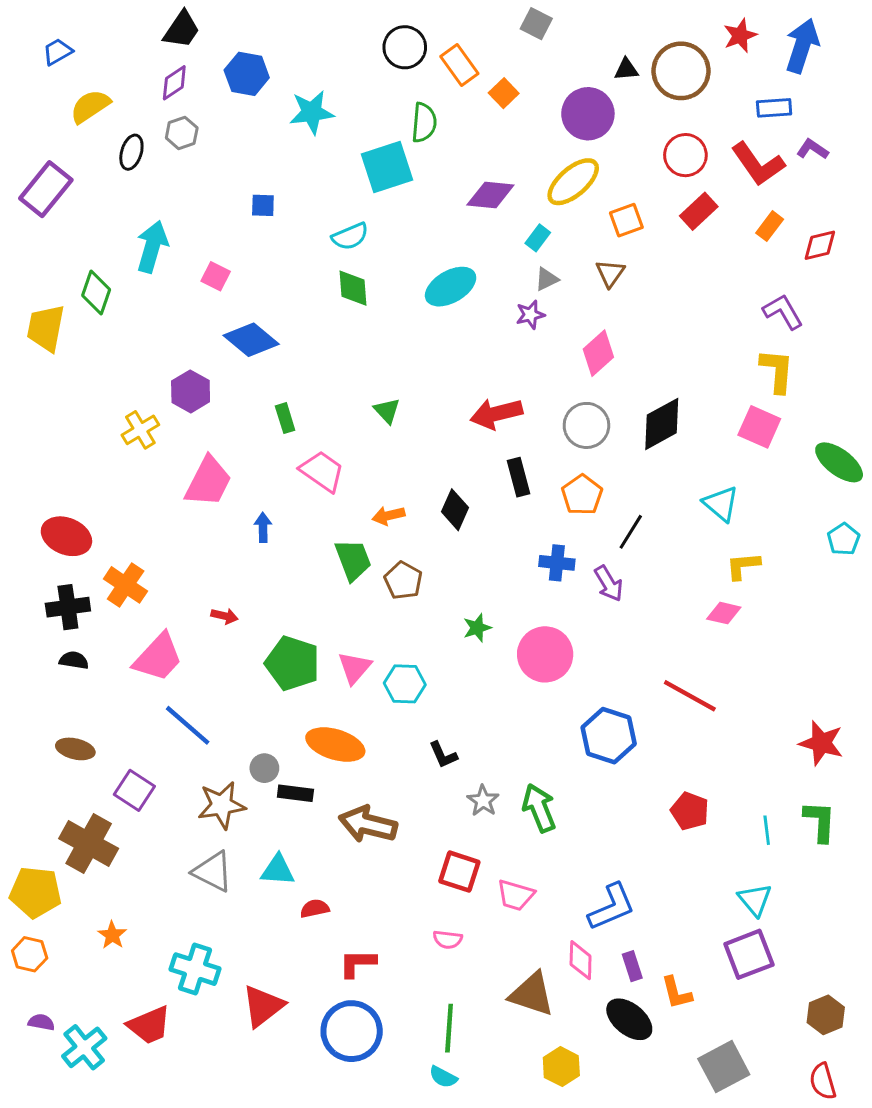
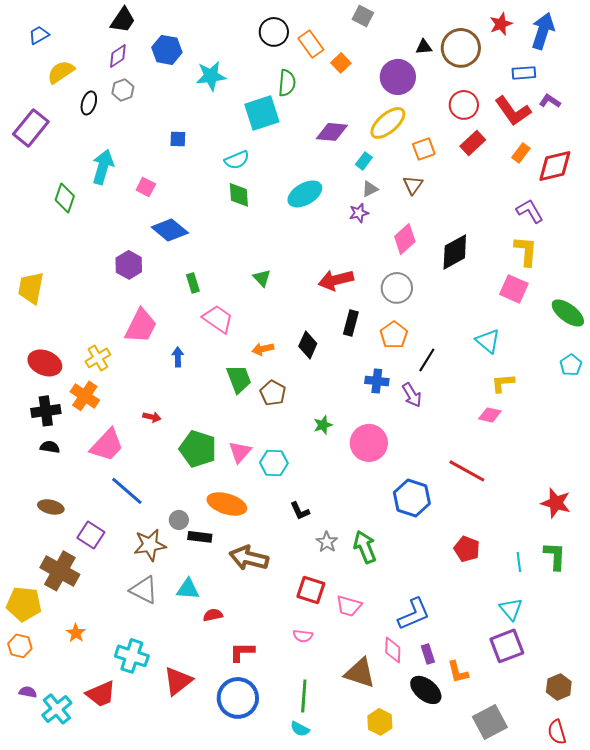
red diamond: (820, 245) -> (555, 166), size x1.5
yellow trapezoid: (46, 328) -> (31, 288), moved
black diamond: (662, 424) -> (455, 252), moved
yellow cross: (140, 430) -> (98, 358), moved
black rectangle: (519, 477) -> (351, 323), turned 30

